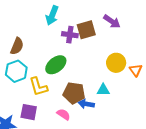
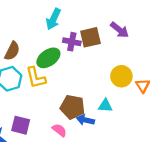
green ellipse: (56, 65) -> (48, 58), moved
yellow L-shape: (38, 87) -> (36, 78), moved

